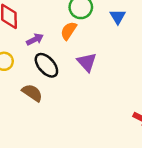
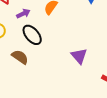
purple triangle: (87, 62) -> (79, 56), moved

